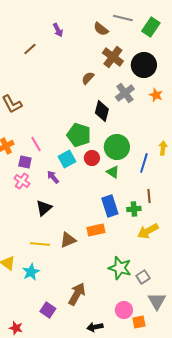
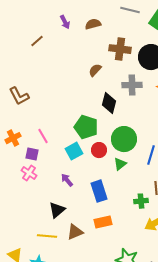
brown semicircle: (101, 29) -> (93, 24), moved, turned 126
brown cross: (113, 57) -> (120, 49), turned -30
gray cross: (125, 93) -> (132, 85), turned 36
green triangle: (113, 172) -> (120, 164), turned 48
purple arrow: (53, 177) -> (67, 180), moved
blue rectangle: (110, 206) -> (99, 191), moved
black triangle: (44, 208) -> (57, 210), moved

